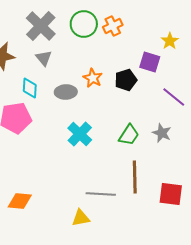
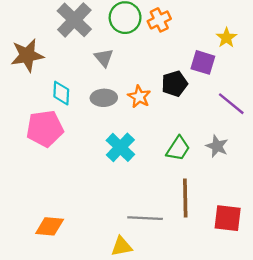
gray triangle: (44, 58) -> (104, 58), moved
orange star: (93, 78) -> (139, 97), moved

